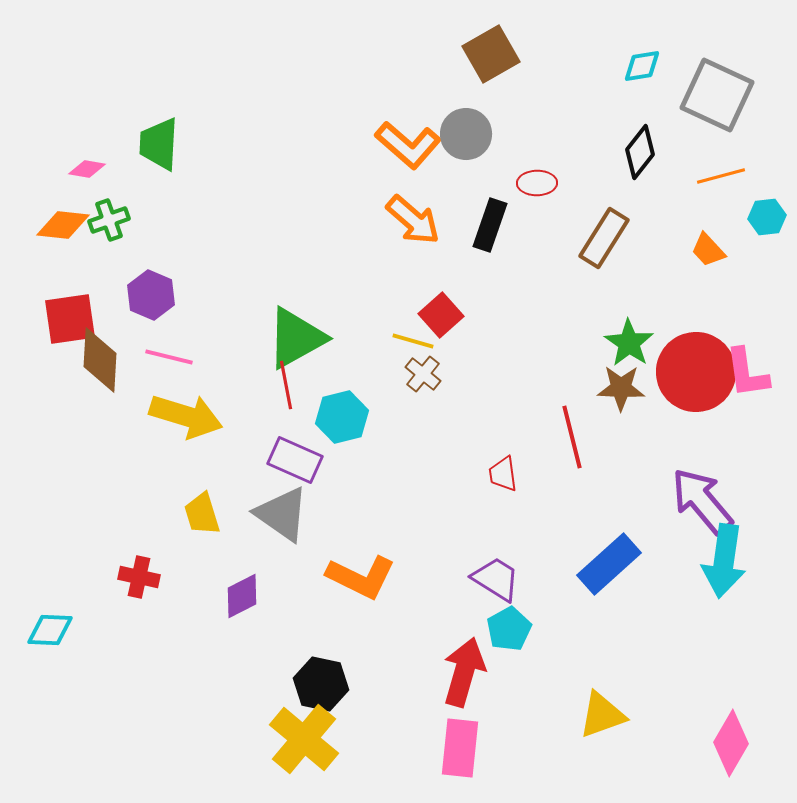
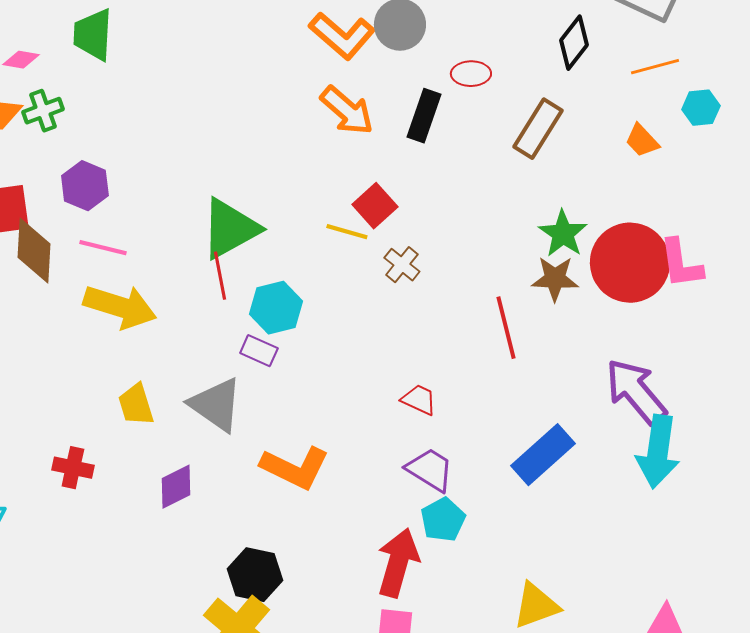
brown cross: (423, 374) -> (402, 265), moved
purple rectangle: (295, 460) -> (259, 351), moved, size x0.7
red trapezoid: (503, 474) -> (419, 400), moved, turned 123

